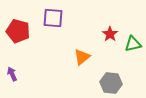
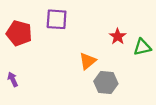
gray hexagon: (111, 83) -> (106, 82), moved

